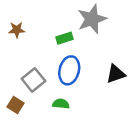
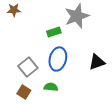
brown star: (17, 30) -> (14, 10), moved
brown square: (16, 105) -> (24, 92), moved

